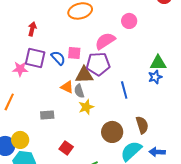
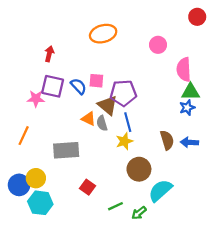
pink semicircle: (105, 41) -> (184, 69), moved, turned -60
brown triangle: (84, 75) -> (108, 105), turned 42
blue line: (124, 90) -> (128, 122), moved
yellow star: (86, 107) -> (124, 141), moved
gray rectangle: (47, 115) -> (66, 150), size x1.6
brown semicircle: (142, 125) -> (167, 140), moved
blue arrow: (157, 152) -> (189, 142), moved

